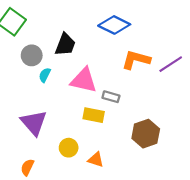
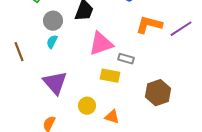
cyan semicircle: (45, 75) -> (52, 42), moved
pink triangle: (84, 80) -> (101, 44), turned -32

